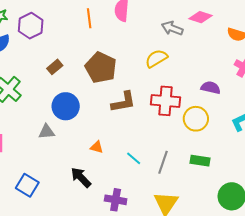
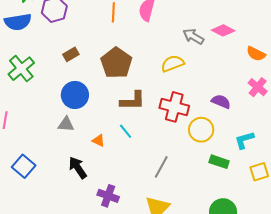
gray triangle: (46, 132) -> (66, 124), moved
cyan line: (134, 158) -> (126, 131), moved
green rectangle: (200, 161) -> (219, 162), moved

